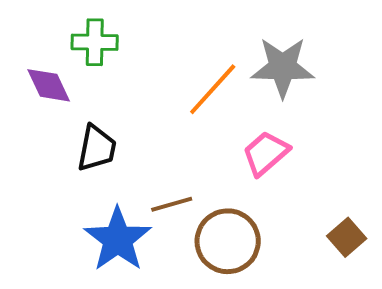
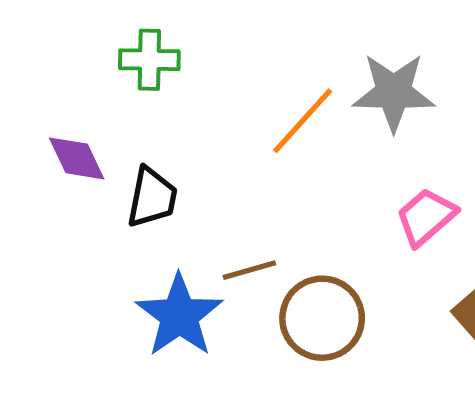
purple diamond: (49, 85) -> (77, 158), moved
pink trapezoid: (266, 153) -> (426, 217), moved

